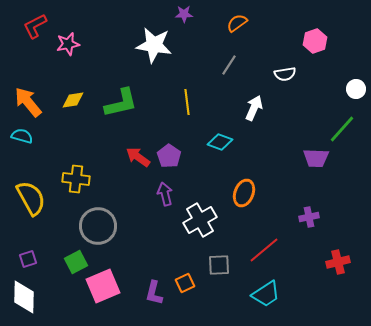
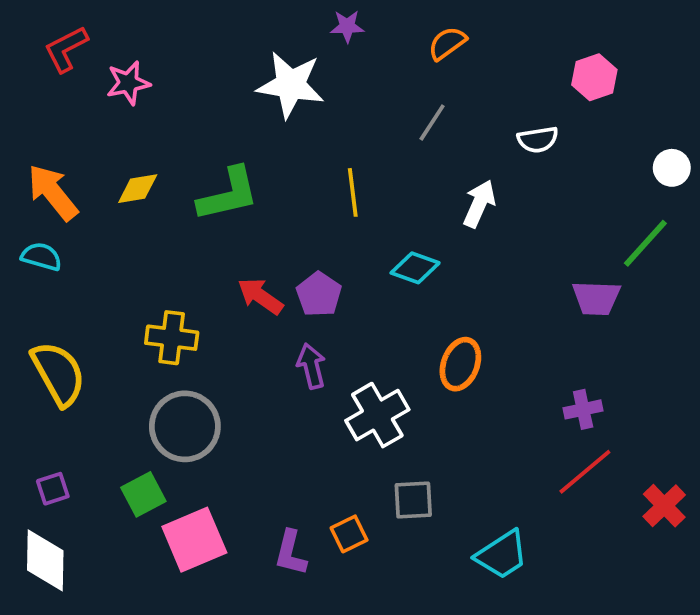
yellow cross: (76, 179) -> (172, 338), moved
red line: (264, 250) -> (585, 472), moved
red cross: (338, 262) -> (664, 506), moved, turned -30

